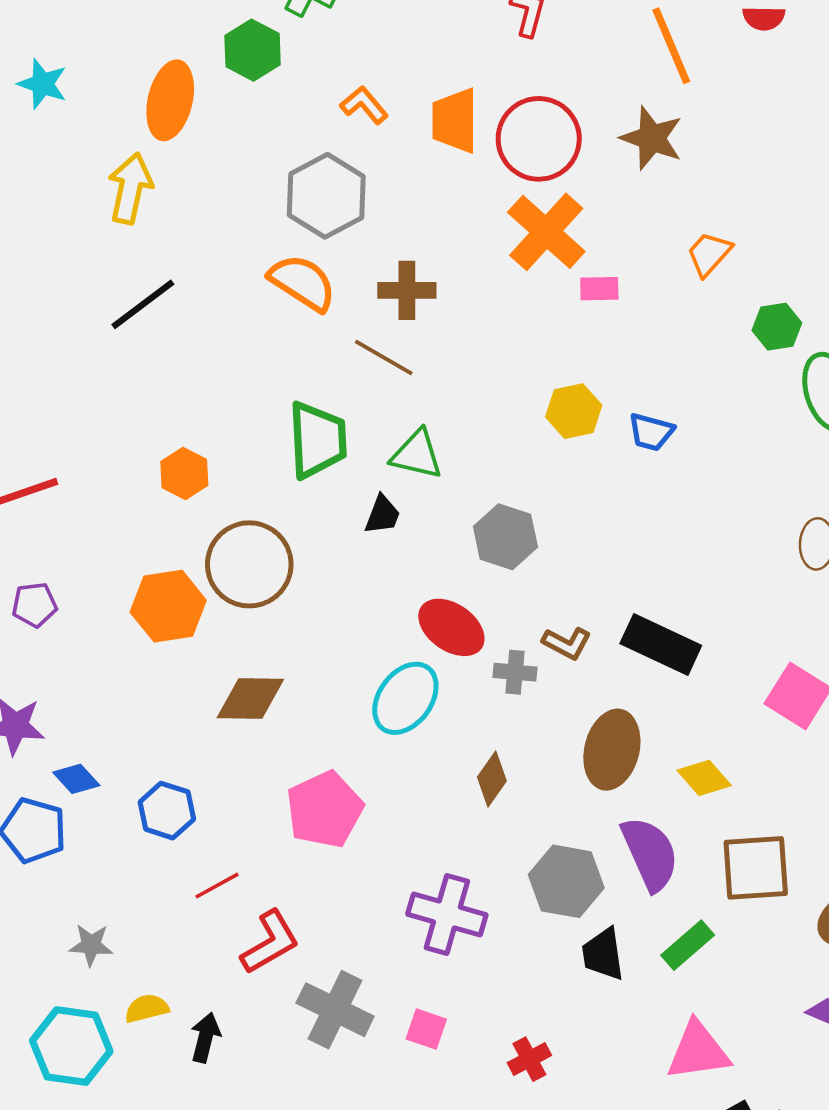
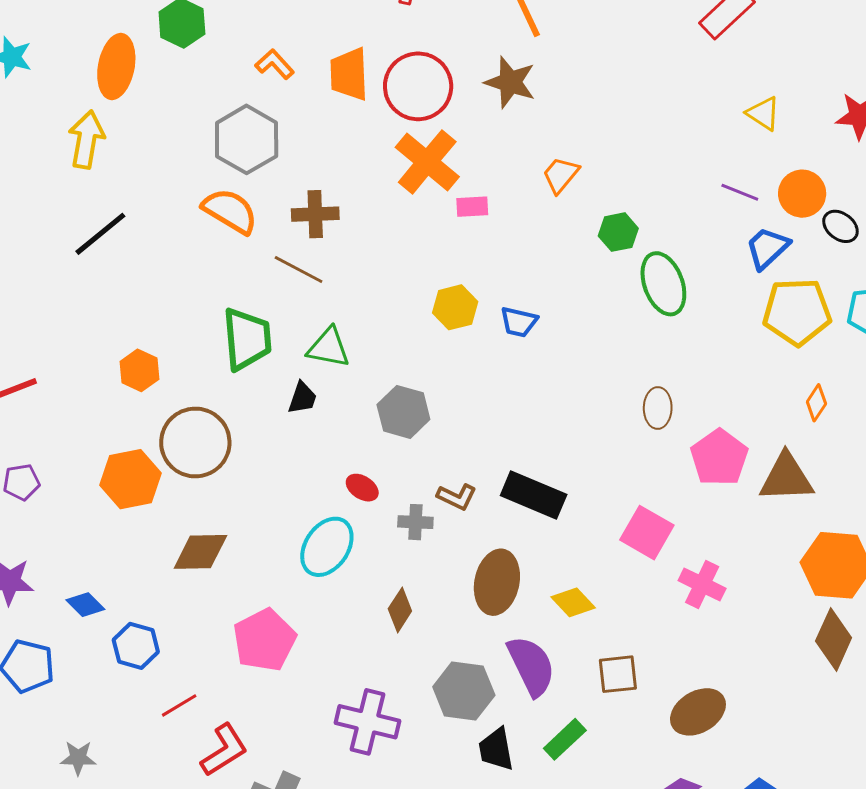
red ellipse: (451, 627) -> (362, 488), size x0.6
blue diamond: (76, 779) -> (85, 605), moved
brown square: (756, 868) -> (618, 674), size x0.7

